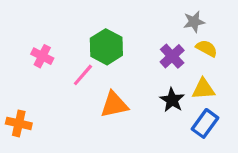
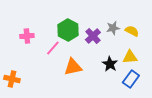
gray star: (194, 22) -> (113, 28), moved
pink cross: (42, 56) -> (27, 36), turned -32
purple cross: (172, 56) -> (93, 36), moved

